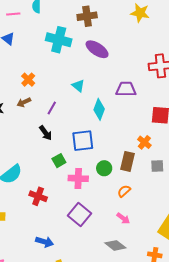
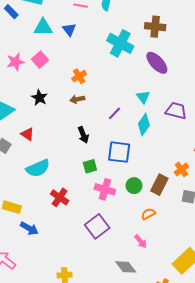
cyan triangle: (78, 86) -> (143, 97), moved
brown arrow: (24, 102) -> (77, 99), moved
purple line: (52, 108) -> (115, 113), moved
blue arrow: (44, 242) -> (29, 228), moved

